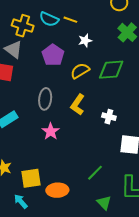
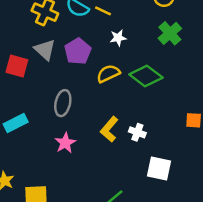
gray triangle: (14, 49) -> (45, 50), moved
green diamond: (111, 70) -> (146, 76), turned 36
yellow L-shape: (78, 105) -> (109, 129), moved

